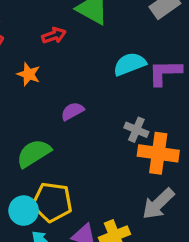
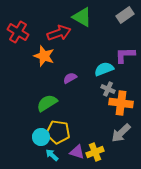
red arrow: (54, 35) -> (59, 33), size x1.6
cyan semicircle: (130, 64) -> (104, 69), moved
orange star: (29, 74) -> (44, 56), size x1.5

